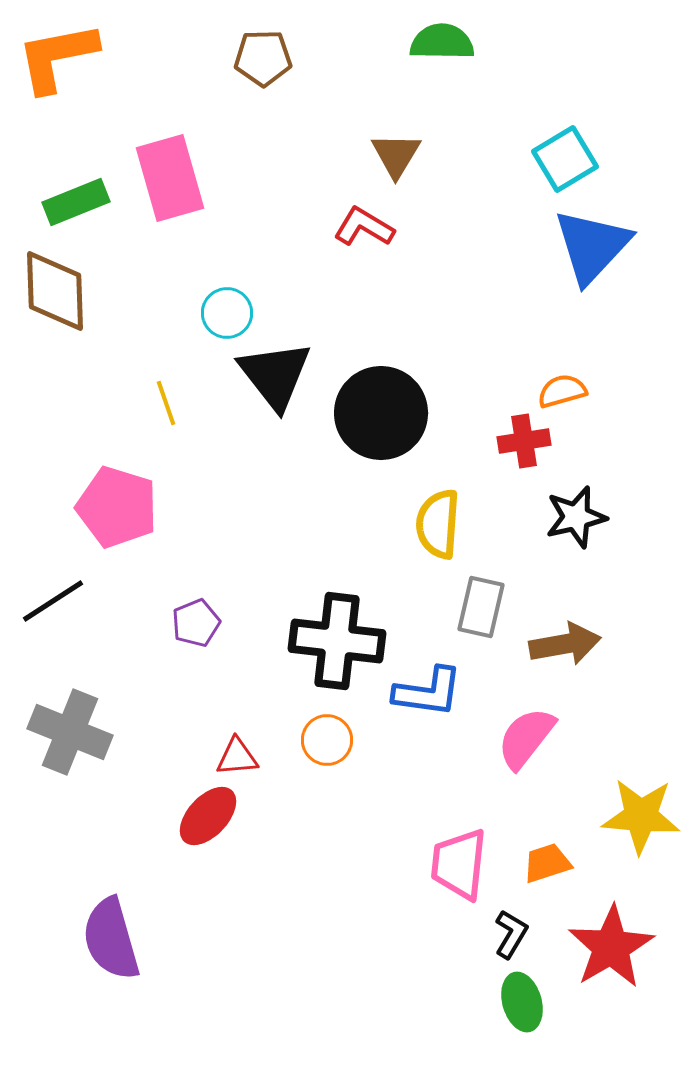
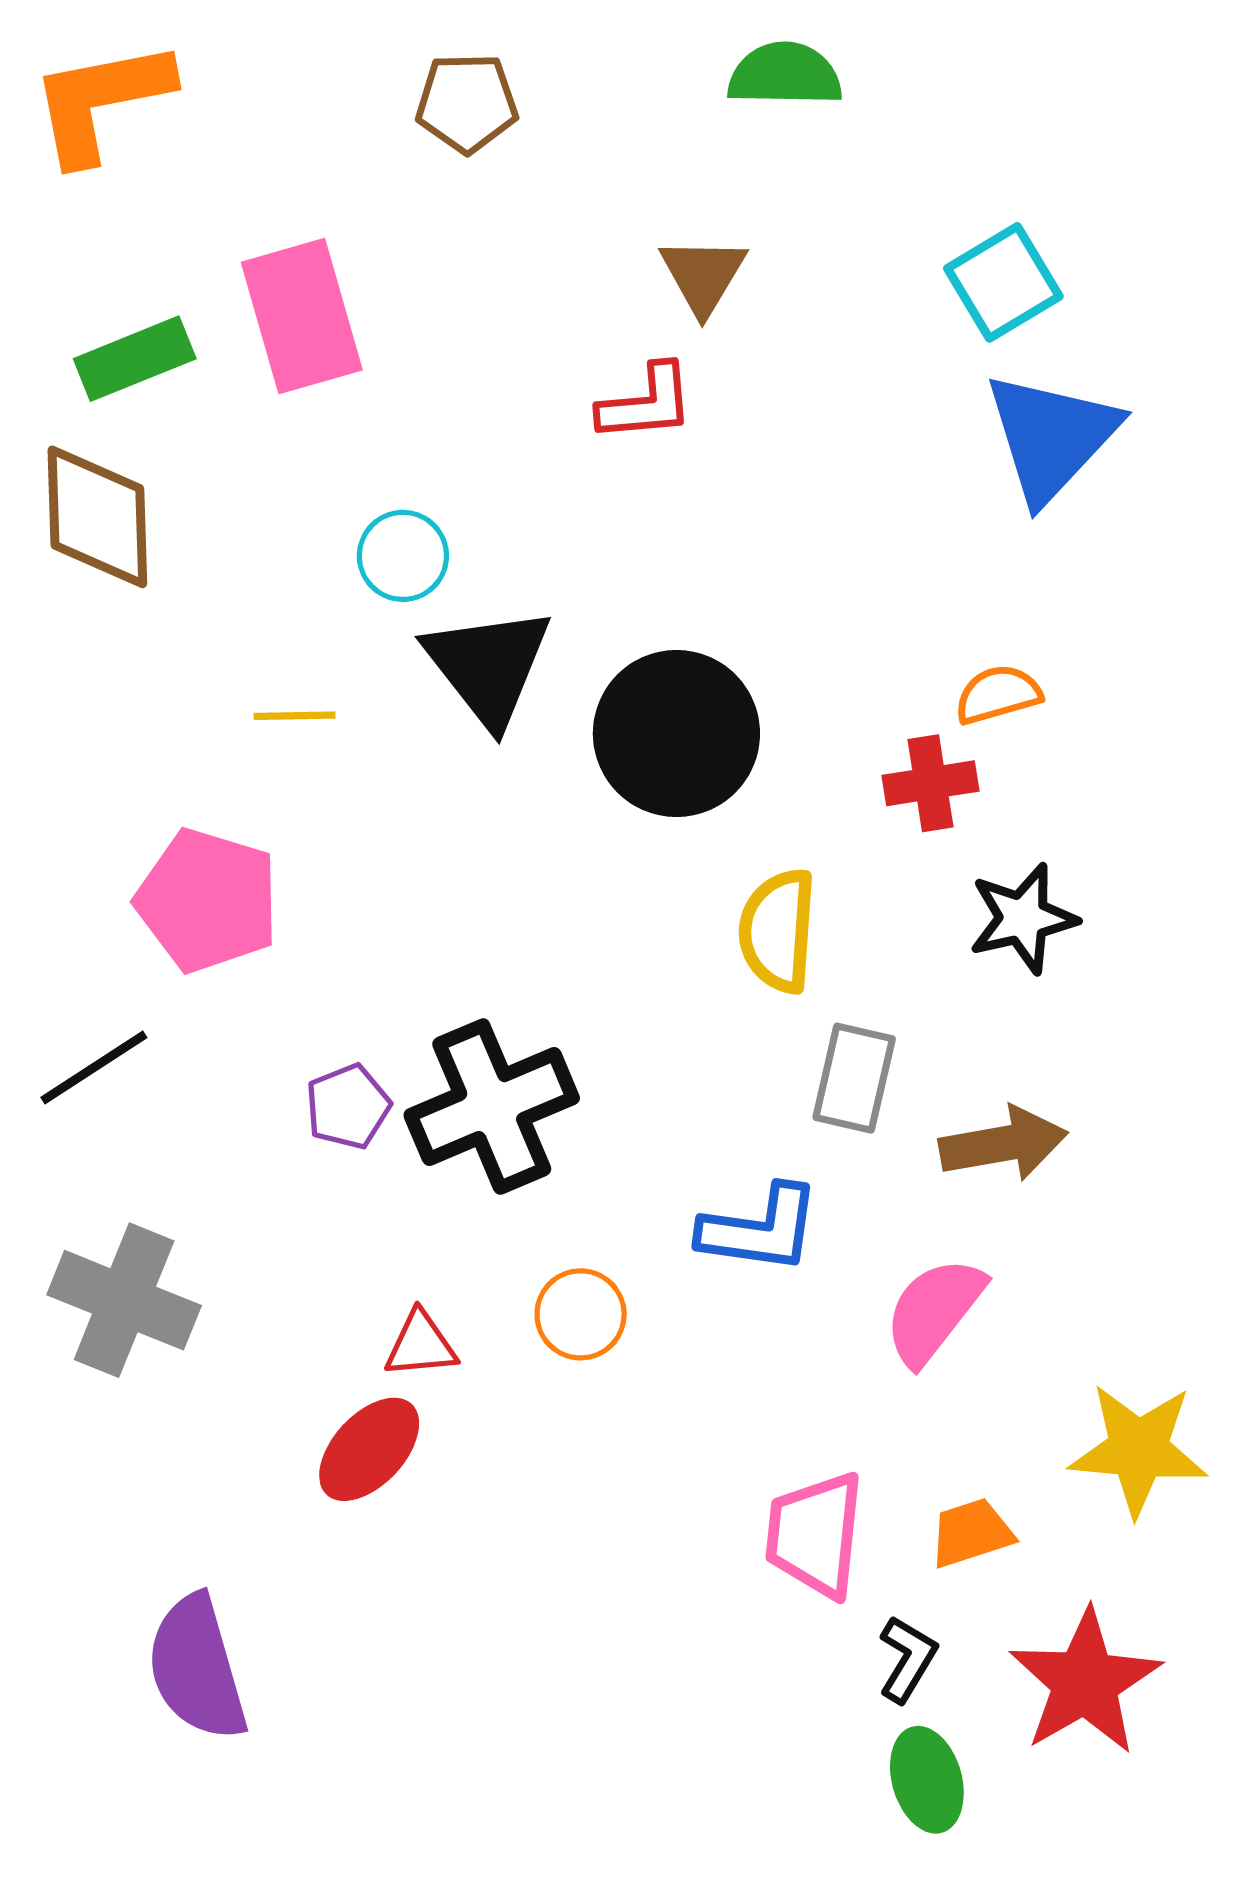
red L-shape: (364, 227) -> (646, 403), turned 144
yellow line: (166, 403) -> (295, 716), turned -72
black cross: (337, 641) -> (492, 1107), moved, turned -30

